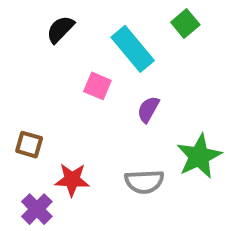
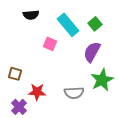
green square: (185, 23) -> (95, 24), moved
black semicircle: (60, 29) -> (31, 15), turned -140
purple semicircle: (148, 109) -> (92, 52), moved, size x1.5

